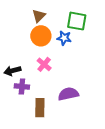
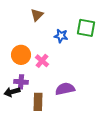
green square: (77, 21) -> (86, 28), moved
orange circle: (41, 36) -> (21, 55), moved
black arrow: (12, 71) -> (12, 92), moved

